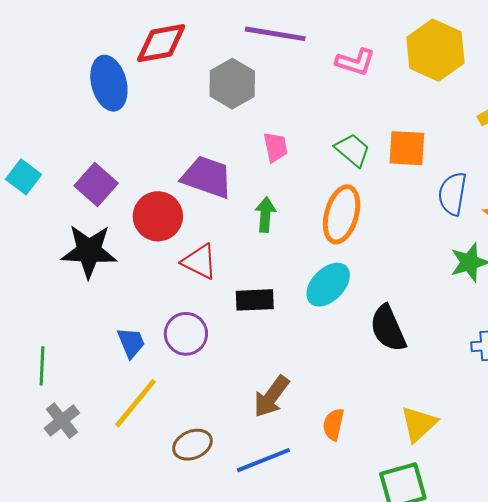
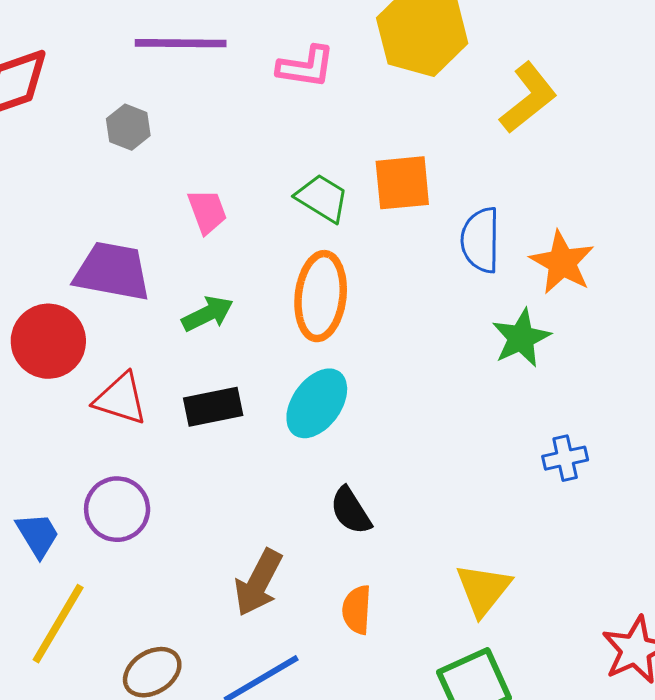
gray hexagon: (232, 84) -> (128, 127), size x0.6
green arrow: (265, 215) -> (207, 314), turned 68
black rectangle: (255, 300) -> (213, 407), moved
black semicircle: (388, 328) -> (351, 511), moved, size x0.7

